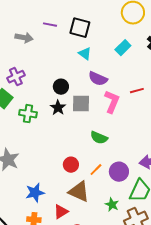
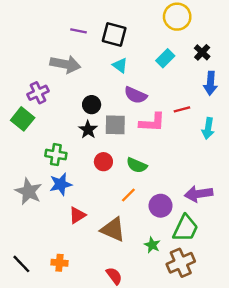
gray arrow: (24, 38) -> (65, 64), moved, size x1.4
pink L-shape: (112, 102) -> (152, 122), turned 70
green cross: (28, 114) -> (56, 155), moved
red circle: (71, 165) -> (103, 162), moved
orange line: (96, 170) -> (128, 195), moved
blue star: (35, 193) -> (61, 184), moved
red triangle: (61, 212) -> (77, 215), moved

